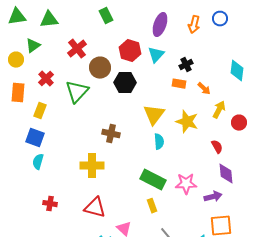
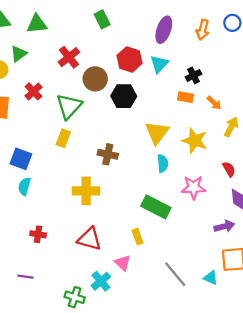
yellow rectangle: (40, 111) -> (63, 138), moved
pink star: (186, 184) -> (193, 187), moved
yellow rectangle: (152, 206) -> (137, 237), moved

